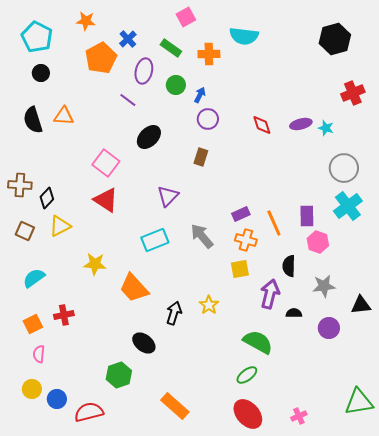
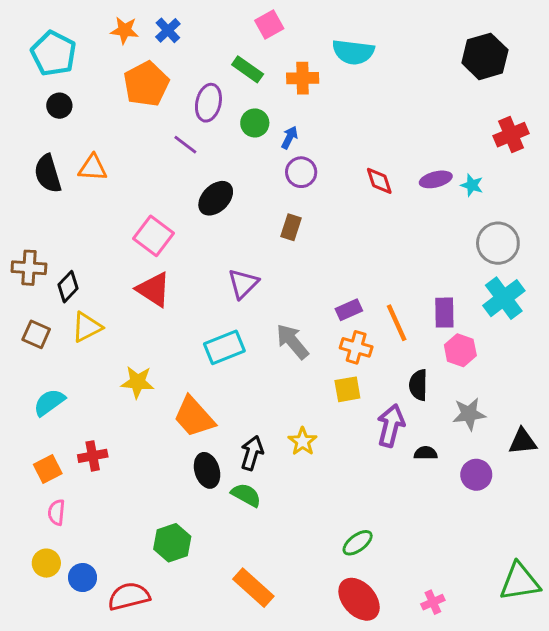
blue cross: (128, 39) -> (168, 30), moved
green semicircle: (258, 342) -> (246, 495), moved, size x0.7
black ellipse: (144, 343) -> (207, 470), moved, turned 35

